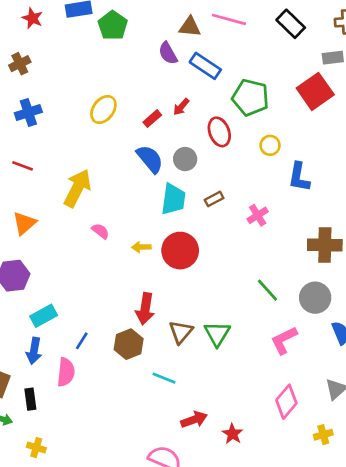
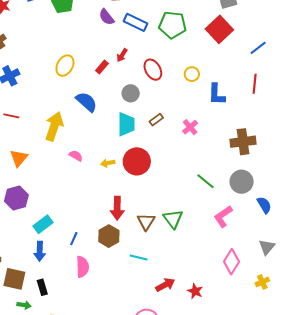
green pentagon: (250, 97) -> (172, 25), moved
blue semicircle: (150, 159) -> (86, 102), moved
pink semicircle: (66, 372) -> (82, 267), moved

